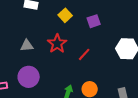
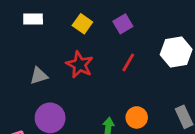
red line: (84, 54) -> (128, 62), moved

